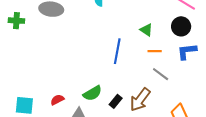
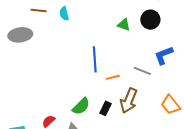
green triangle: (146, 30) -> (124, 25), moved
orange line: (155, 51) -> (113, 77), moved
blue L-shape: (187, 51) -> (164, 55), moved

